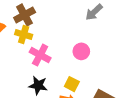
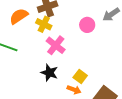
pink circle: (81, 51) -> (87, 25), moved

